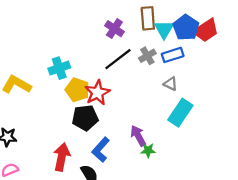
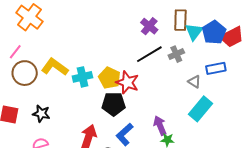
blue rectangle: (173, 55) -> (216, 68), moved
cyan cross: (59, 68) -> (82, 77), moved
red star: (97, 93) -> (127, 82), turned -30

